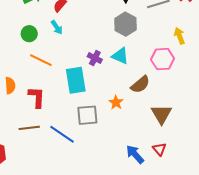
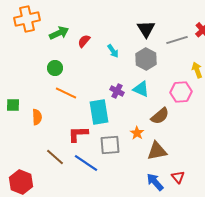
cyan arrow: (57, 27) -> (113, 51), moved
red L-shape: (37, 97) -> (78, 134), moved, turned -95
brown triangle: (161, 114) -> (157, 151), moved, turned 50
brown line: (29, 128) -> (55, 157), turned 48

